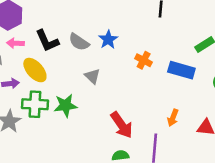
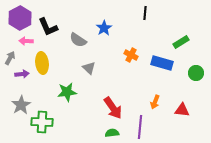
blue star: (108, 40) -> (104, 28), moved
black L-shape: (47, 41) -> (48, 27), moved
yellow ellipse: (35, 70) -> (42, 63), turned 35
green cross: (35, 104) -> (42, 122), moved

